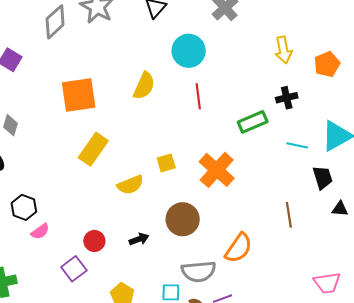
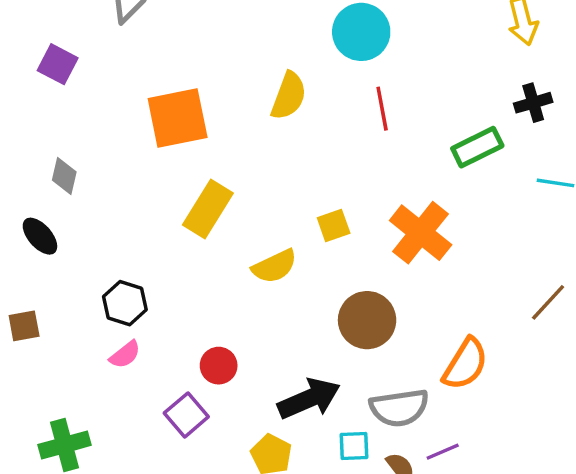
black hexagon: (24, 207) -> (125, 303), moved
brown line: (289, 215) -> (548, 302), turned 55
black arrow: (139, 239) -> (309, 399), moved, size x1.8

